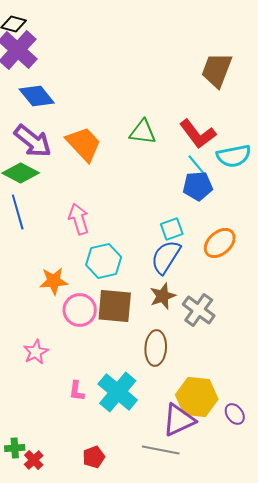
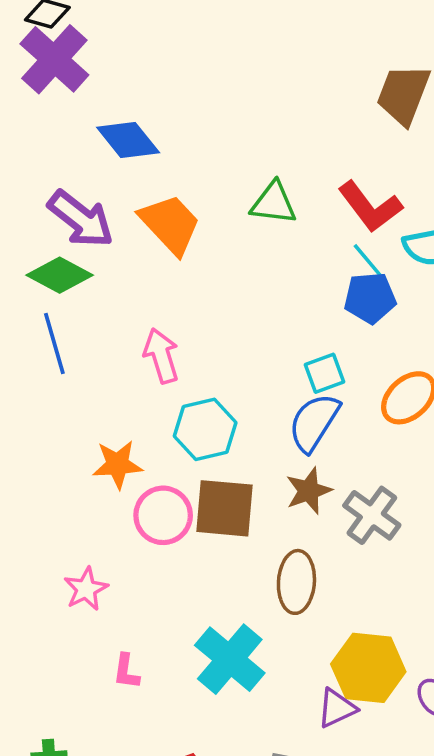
blue diamond: (37, 96) -> (128, 140), moved
pink L-shape: (77, 391) -> (126, 671), moved
purple triangle: (179, 420) -> (337, 708), size x0.7

